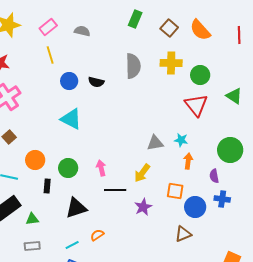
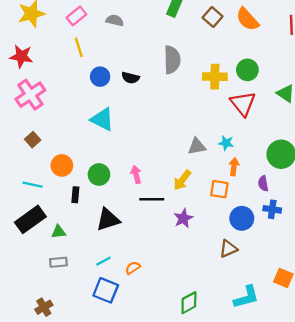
yellow cross: (171, 63) -> (215, 77), moved
orange square: (175, 191) -> (219, 189), moved
orange semicircle: (97, 235) -> (133, 268), moved

